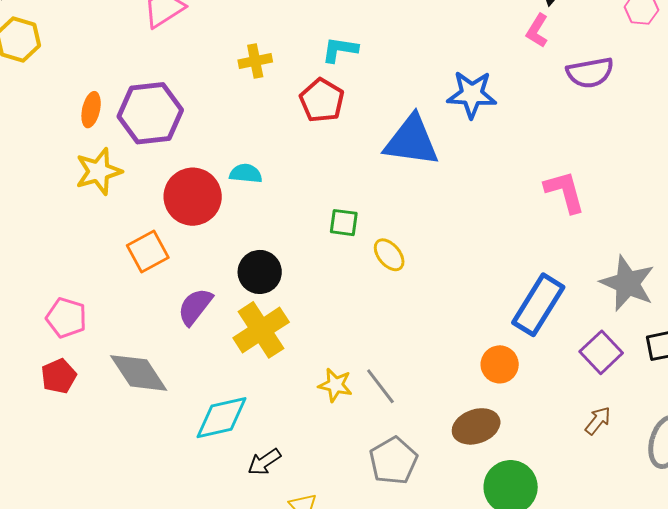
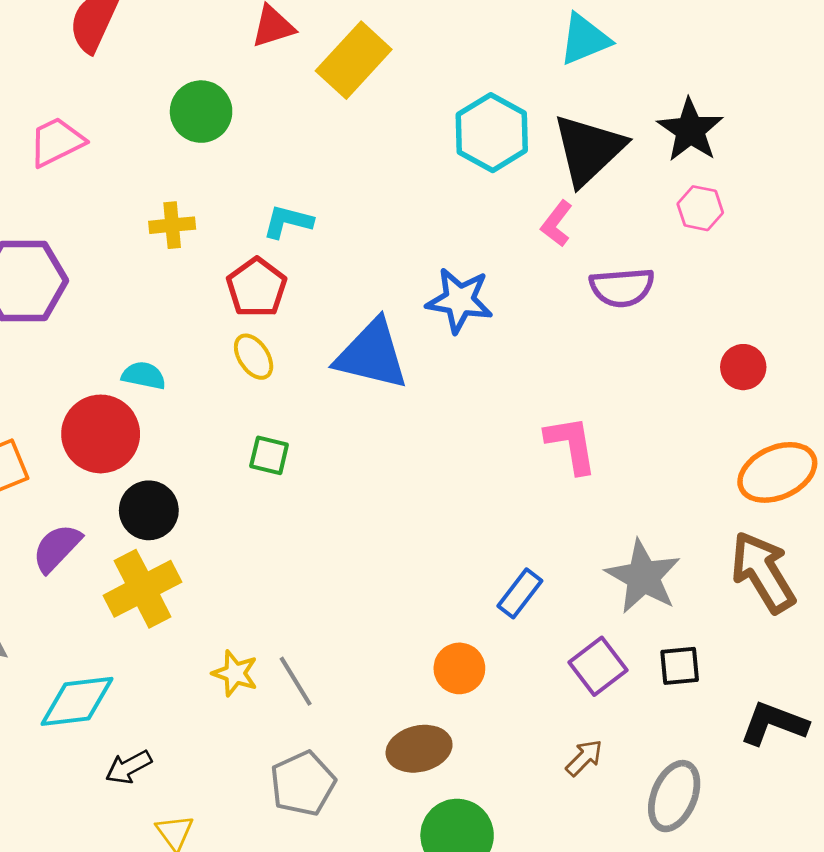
red circle: (193, 197) -> (101, 434), moved
yellow ellipse: (389, 255) -> (254, 357), moved
blue rectangle: (538, 305) -> (520, 593), size x0.6

